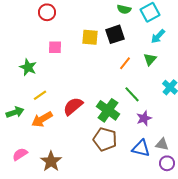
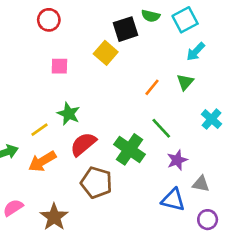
black square: (115, 34) -> (126, 29), moved
yellow square: (90, 37) -> (106, 53), turned 36
green star: (28, 67) -> (69, 114), moved
brown pentagon: (105, 139) -> (96, 183), moved
gray triangle: (162, 144) -> (201, 184), moved

